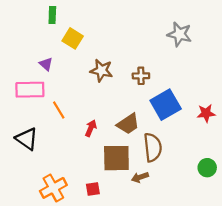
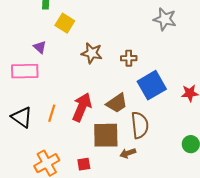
orange line: (59, 110) -> (52, 113), moved, turned 48
red arrow: (91, 128) -> (82, 107), size x1.8

